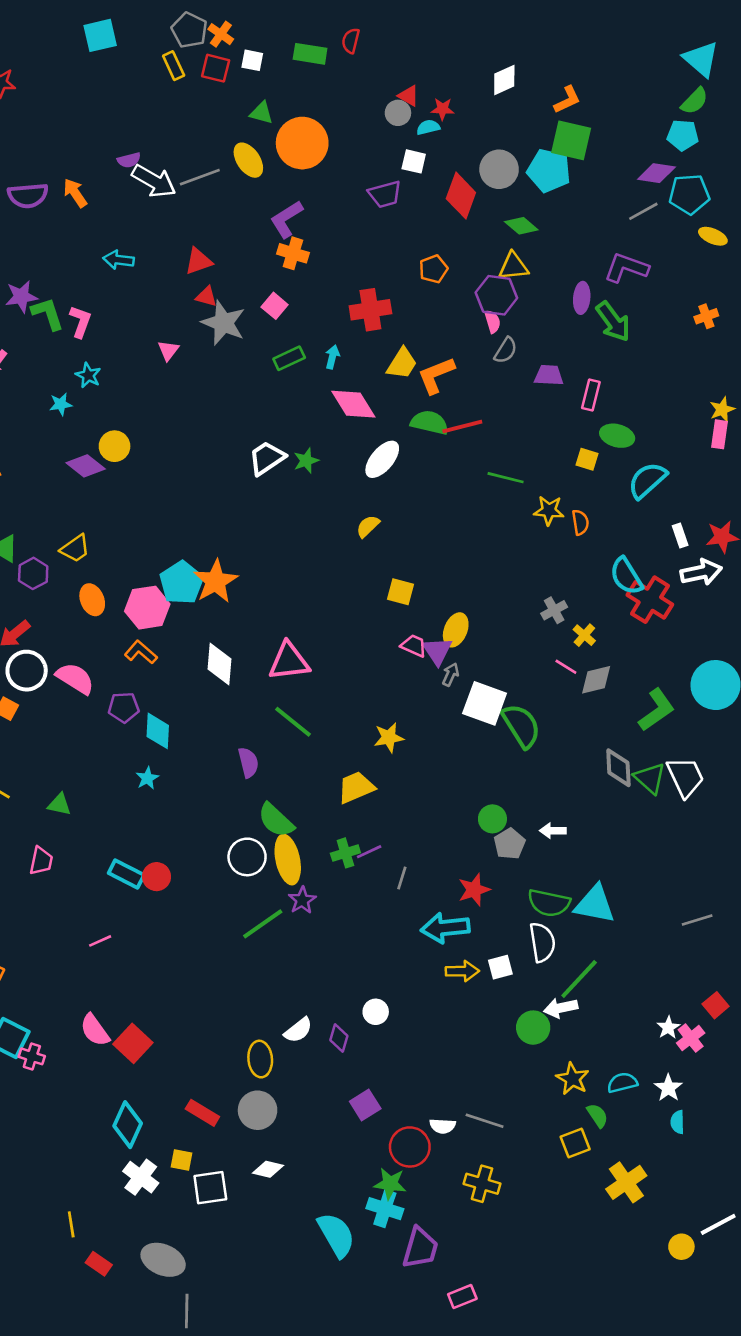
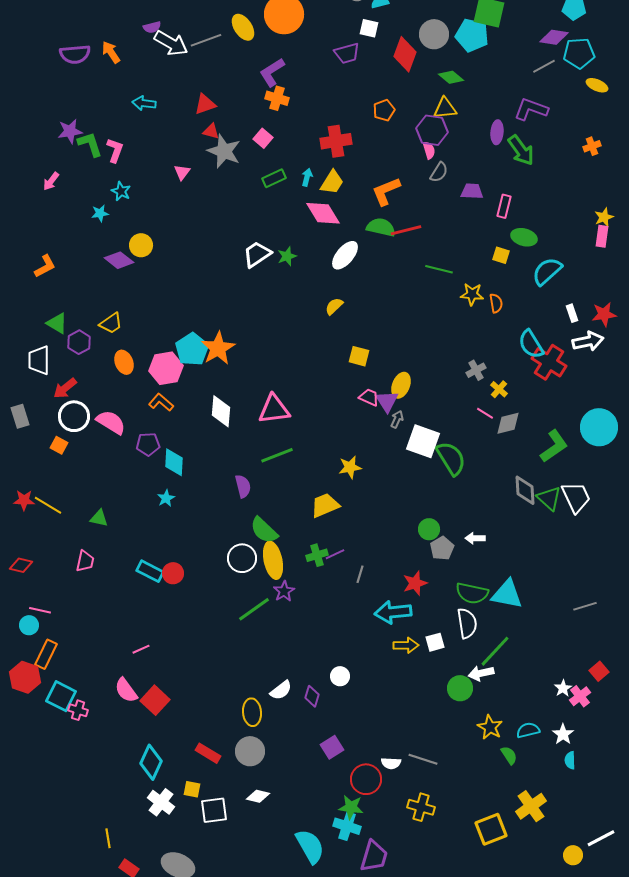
yellow trapezoid: (402, 364) -> (332, 182), moved
green line: (293, 722) -> (277, 455), turned -60
pink line: (100, 941) -> (141, 649), moved
yellow square: (575, 1143) -> (491, 829), moved, size x1.4

